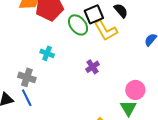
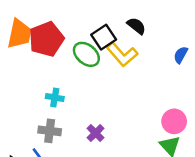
purple cross: (93, 67) -> (96, 133), moved
gray cross: (27, 77) -> (50, 131), moved

